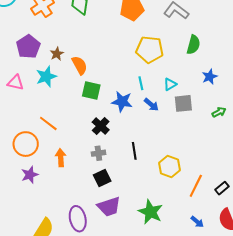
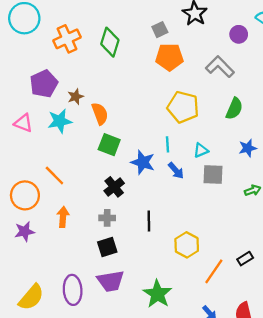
black rectangle: (222, 188) -> (245, 259), moved

